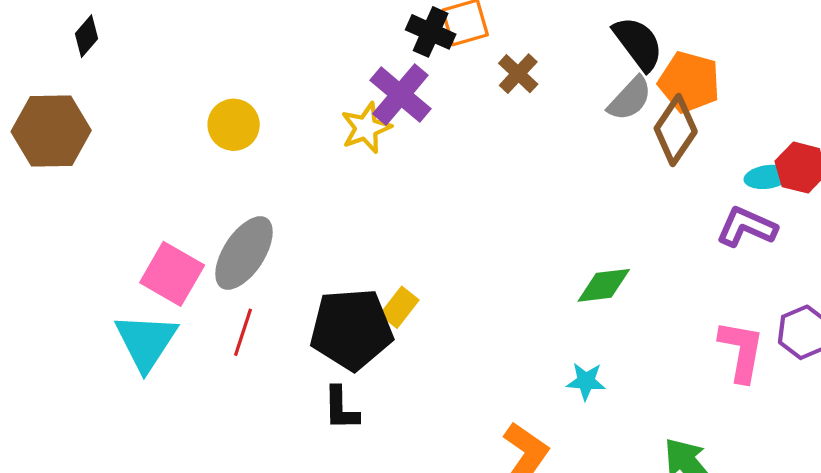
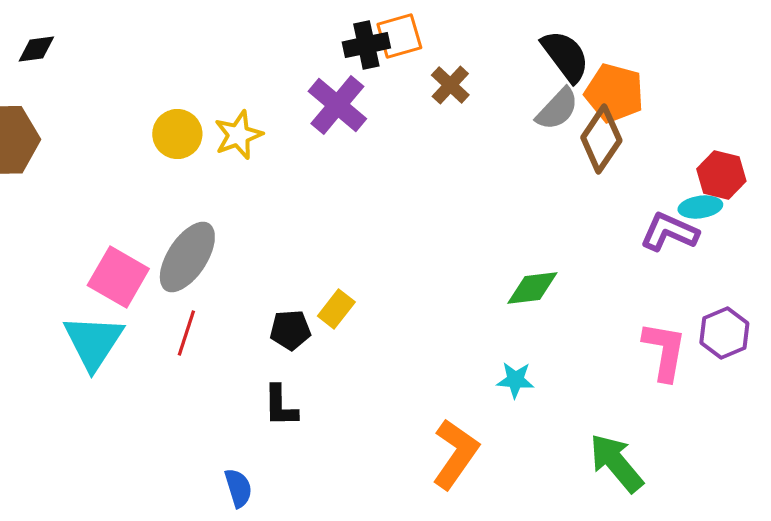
black cross: (431, 32) -> (366, 45), turned -36
black diamond: (87, 36) -> (36, 49), turned 42
yellow star: (366, 128) -> (238, 135), moved
cyan ellipse: (767, 177) -> (700, 207), moved
black pentagon: (351, 329) -> (290, 330), size x0.5

